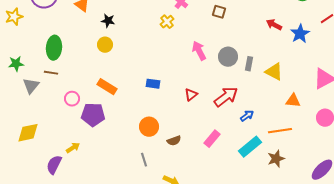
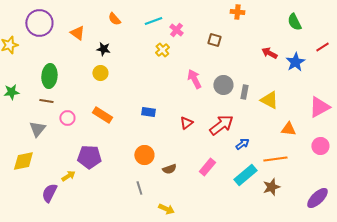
gray triangle: (31, 86) -> (37, 129), moved
pink circle: (72, 99) -> (67, 118), moved
purple pentagon: (93, 115) -> (89, 157), moved

